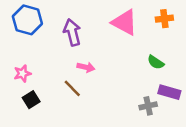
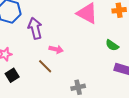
purple arrow: (72, 32) -> (35, 28), moved
gray cross: (148, 106) -> (78, 87), moved

